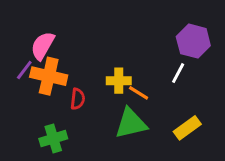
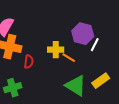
purple hexagon: (193, 41) -> (83, 34), moved
green triangle: (131, 123) -> (76, 86), moved, turned 45

